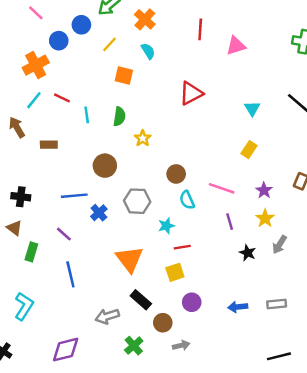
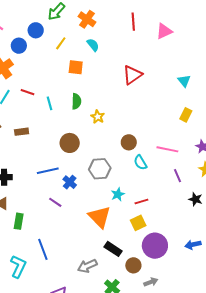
cyan star: (166, 226) -> (118, 194), moved
purple line: (64, 234) -> (55, 202), moved
blue line: (70, 274) -> (43, 249), moved
purple circle: (192, 302) -> (155, 246), size x1.6

